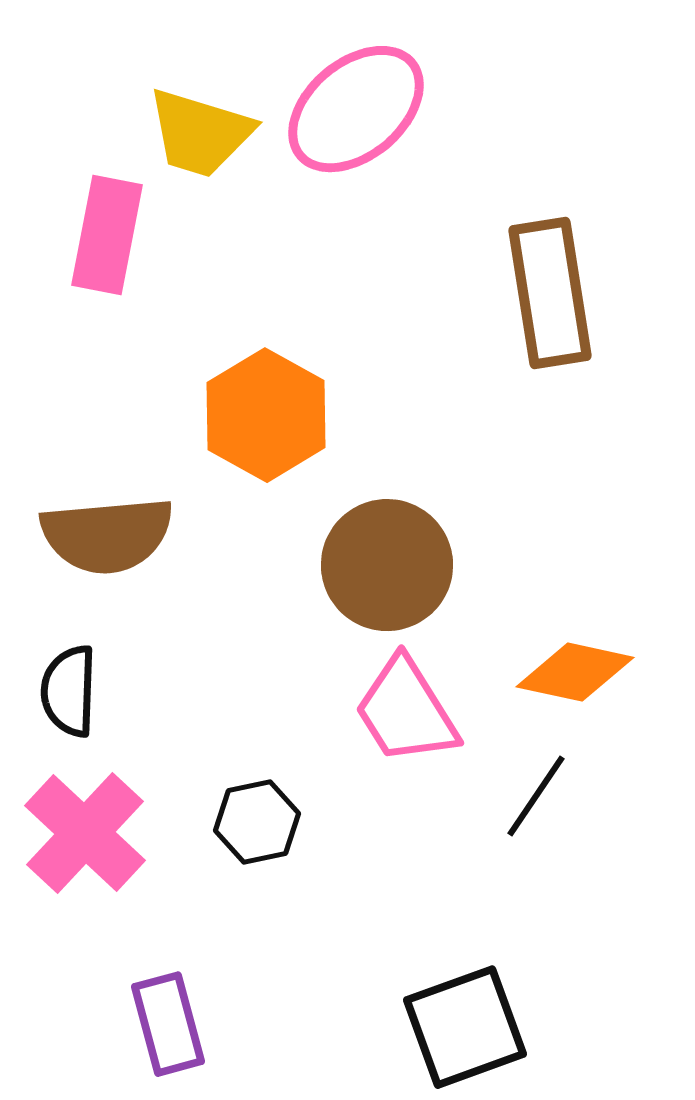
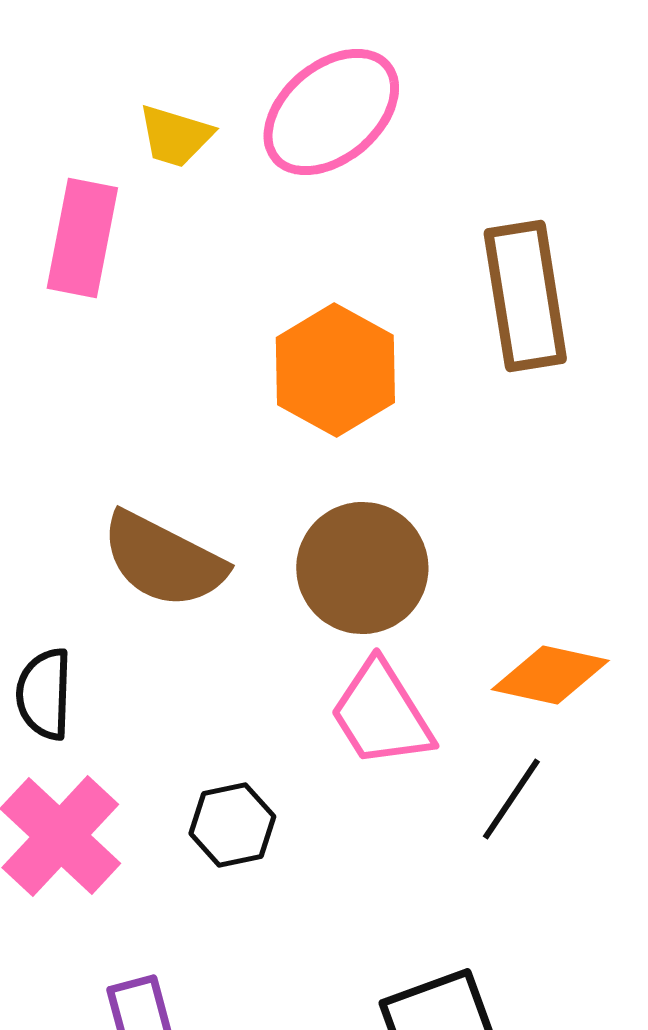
yellow trapezoid: (200, 133) -> (175, 136), size x0.7
orange hexagon: (266, 415) -> (335, 370), moved
brown semicircle: (107, 535) -> (163, 560), moved, turned 32

